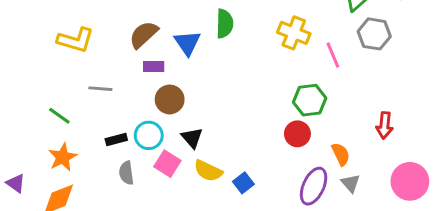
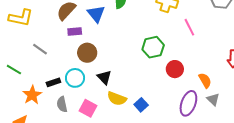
pink line: (333, 55) -> (189, 27), moved
gray line: (100, 89) -> (40, 49), turned 35
green hexagon: (310, 100) -> (153, 47), moved
orange star: (63, 157) -> (32, 95), moved
pink square: (167, 164) -> (88, 108), moved

